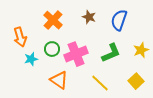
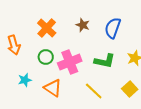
green L-shape: (111, 53) -> (105, 61), turned 35
cyan star: (31, 59) -> (25, 80), moved

